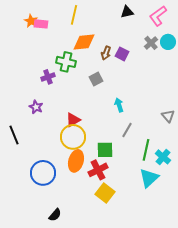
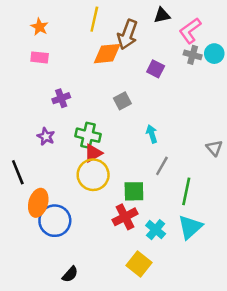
pink L-shape: (158, 16) -> (190, 31), moved
pink rectangle: (41, 24) -> (40, 57), moved
gray cross: (151, 43) -> (193, 55), turned -32
brown arrow: (106, 53) -> (128, 34), moved, size x1.6
green cross: (66, 62) -> (88, 135), moved
cyan cross: (163, 157) -> (156, 230), moved
orange ellipse: (76, 161) -> (38, 203), moved
yellow square: (105, 193) -> (139, 264), moved

